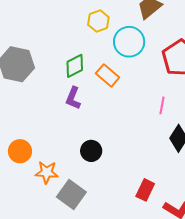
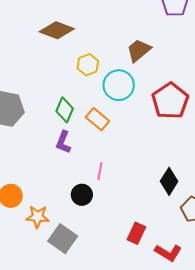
green diamond: (75, 66) -> (65, 110), turned -40
pink line: (162, 105) -> (100, 171), moved

